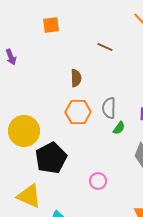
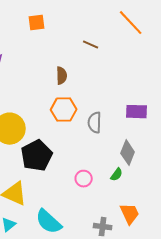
gray semicircle: (109, 108) -> (95, 123), moved
green semicircle: (119, 128) -> (117, 175), moved

